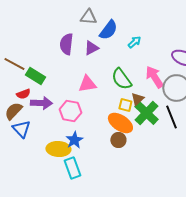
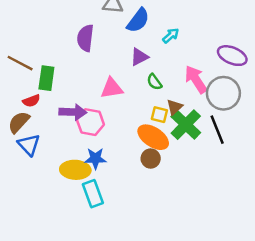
purple triangle: (91, 48) -> (139, 57), moved
green rectangle: (35, 76) -> (46, 78), turned 66
green semicircle: (121, 79) -> (154, 82), size x0.6
purple arrow: (41, 103) -> (73, 112), moved
blue star: (74, 140) -> (95, 159), turned 30

